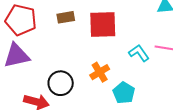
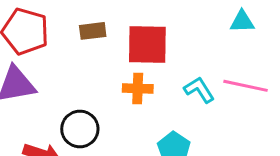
orange cross: (100, 72) -> (138, 88), moved, turned 30

